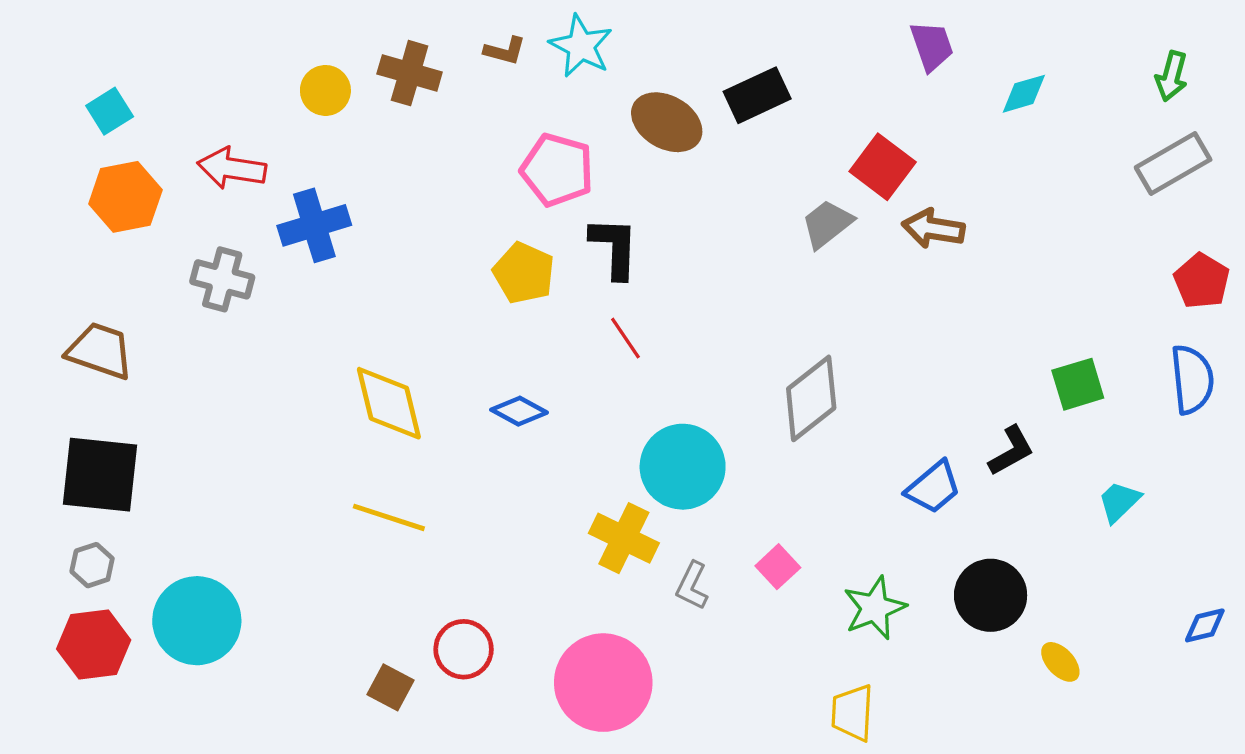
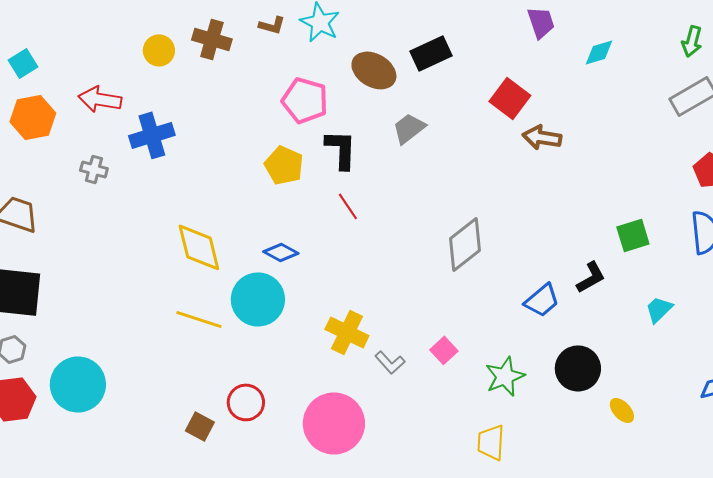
gray trapezoid: (827, 224) -> (409, 128), moved
gray cross: (222, 279) -> (94, 169), size x0.7
cyan circle: (683, 467) -> (258, 299), moved
gray L-shape: (692, 586) -> (390, 362), turned -68

